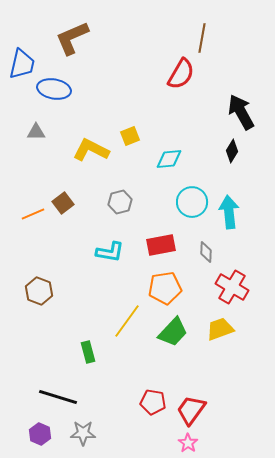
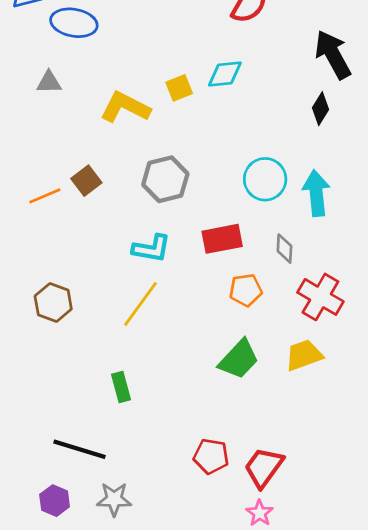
cyan diamond: (169, 159) -> (225, 74), moved
gray hexagon: (120, 202) -> (165, 179), size x1.4
orange pentagon: (165, 288) -> (246, 290), moved, size x0.7
yellow line: (127, 321) -> (140, 304), moved

